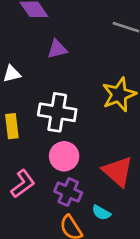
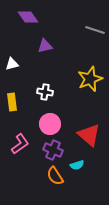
white cross: (57, 112) -> (45, 92), size x0.6
cyan semicircle: (101, 213) -> (77, 165), turned -48

